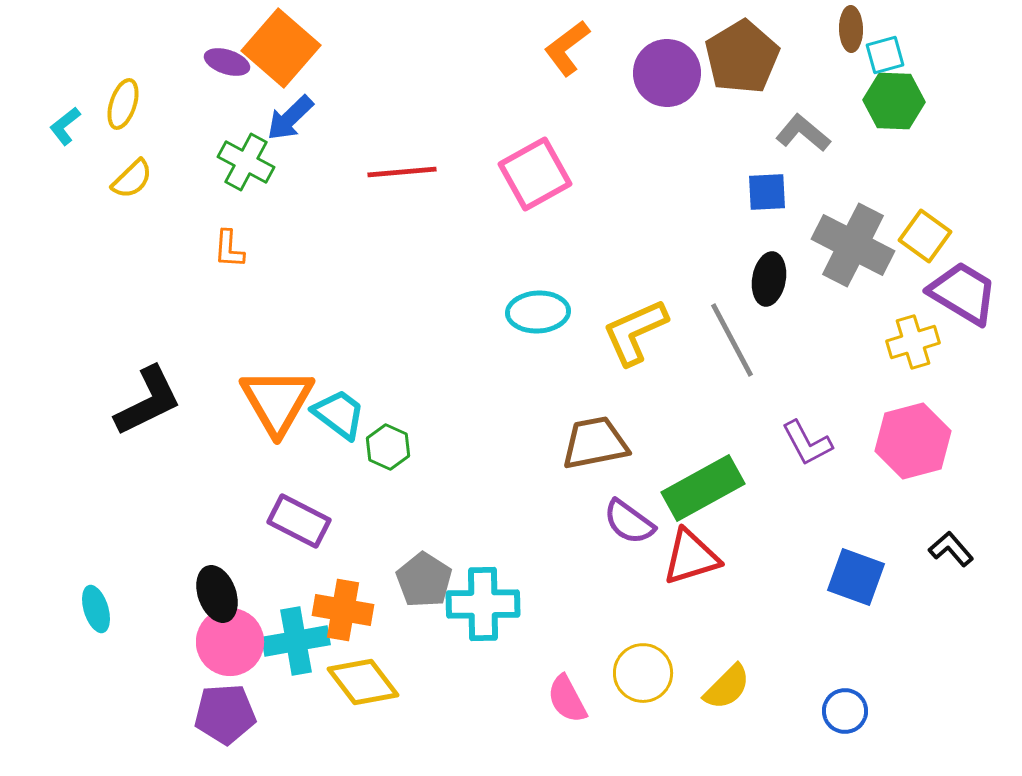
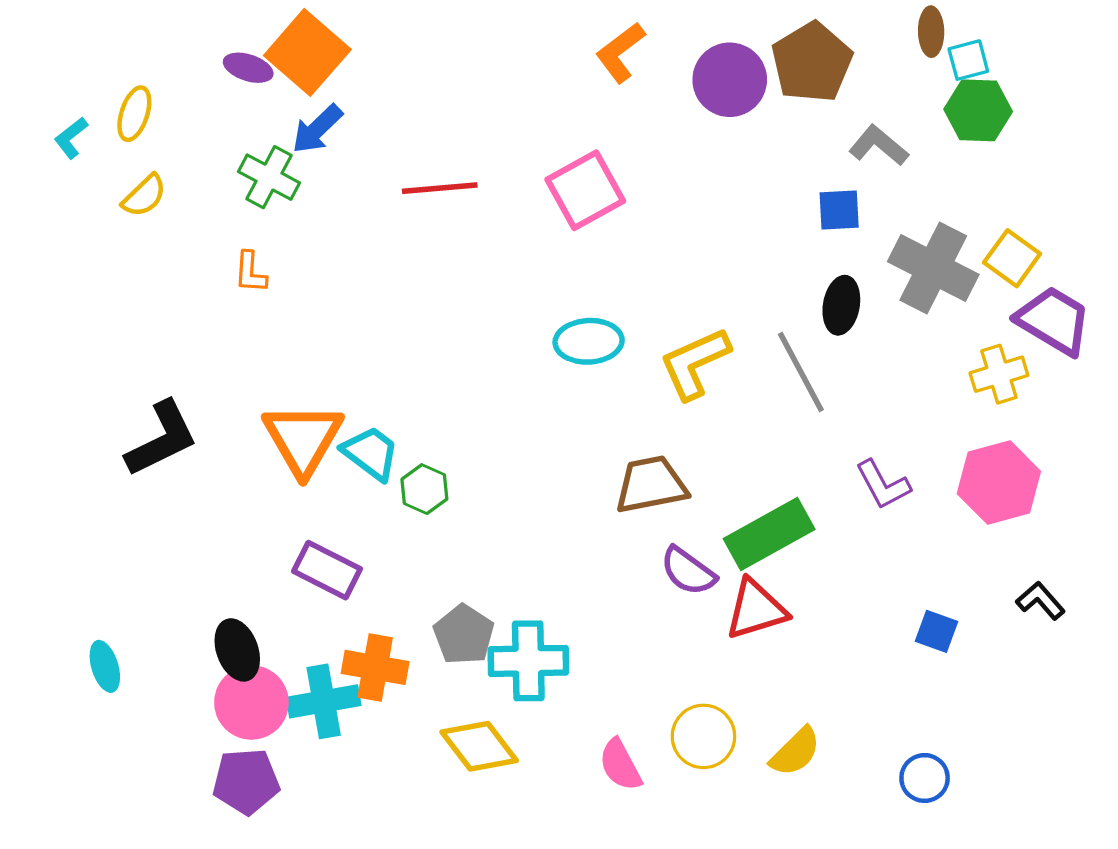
blue square: (856, 577) -> (937, 631), size x0.7
yellow diamond: (363, 682) -> (479, 746), moved

